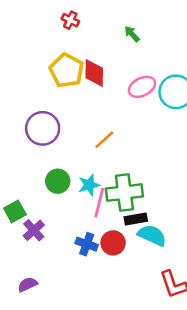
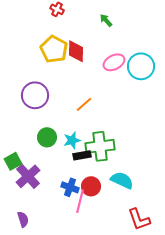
pink line: (99, 203) -> (80, 201), moved
black rectangle: (136, 219) -> (82, 155), moved
purple cross: (34, 230) -> (28, 176), size x1.4
purple semicircle: (27, 284) -> (23, 219), turned 98

